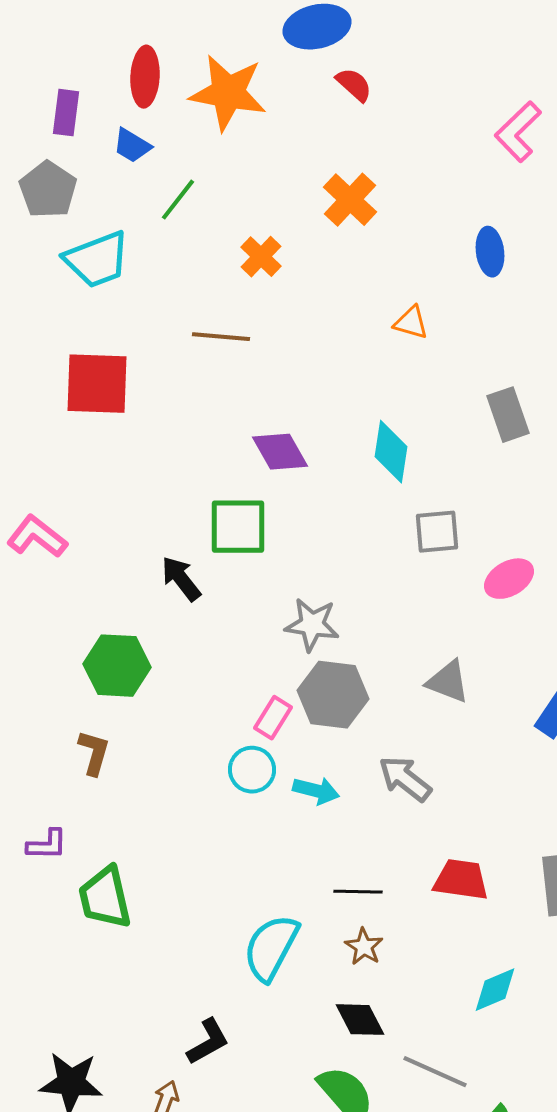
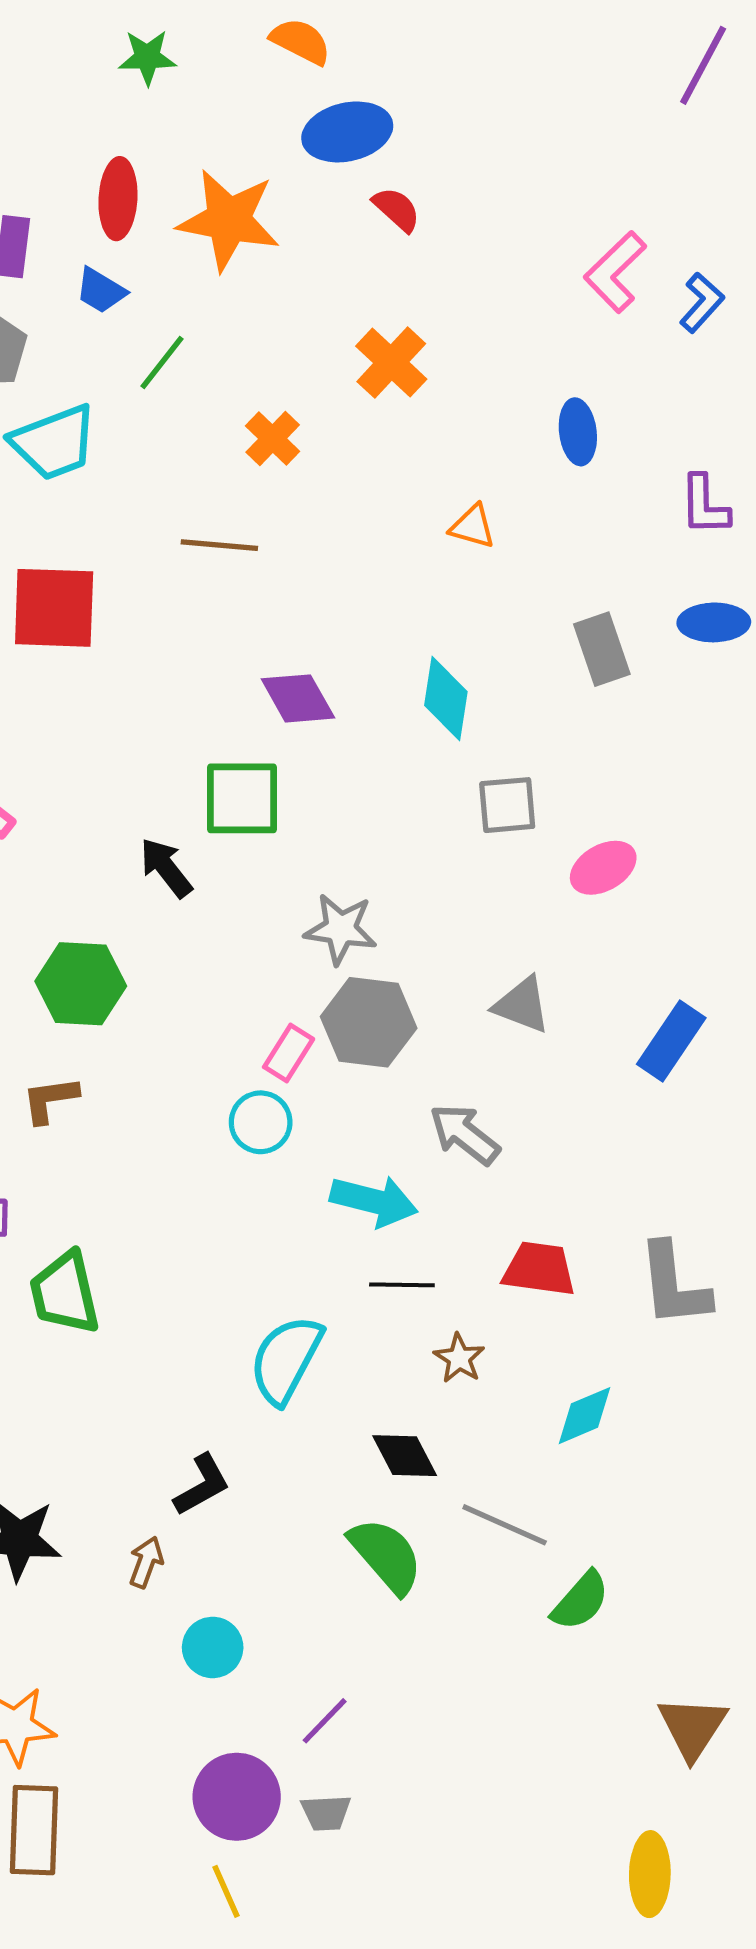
brown L-shape: (94, 753) -> (50, 1100), turned -114
cyan arrow: (316, 791) -> (374, 1201), moved, size x1.4
brown star: (364, 947) -> (459, 1358), moved

